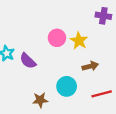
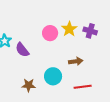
purple cross: (103, 16) -> (90, 31), moved
yellow star: (79, 41) -> (69, 29), moved

